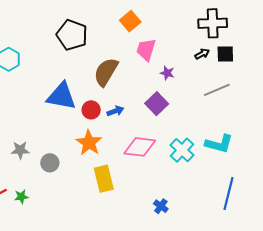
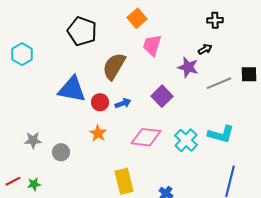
black cross: (213, 23) -> (215, 20), size x0.6
black square: (225, 54) -> (249, 74), moved
purple star: (167, 73) -> (188, 67), moved, size x1.5
orange star: (89, 143) -> (98, 133), size x0.7
yellow rectangle: (104, 179) -> (124, 181), moved

